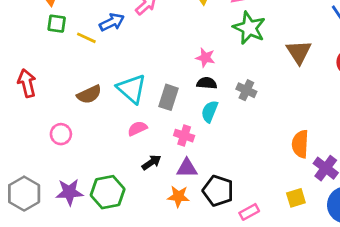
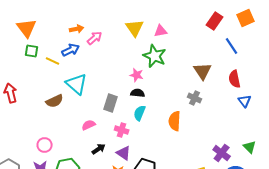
green star: (249, 28) -> (155, 56), moved
cyan triangle: (132, 89) -> (77, 84), moved
gray cross: (246, 90) -> (195, 98), moved
pink circle: (61, 134) -> (45, 145), moved
orange semicircle: (300, 144) -> (175, 121), moved
purple triangle: (187, 168) -> (124, 153), turned 35

